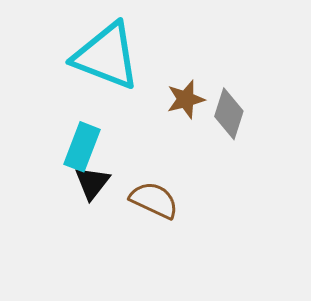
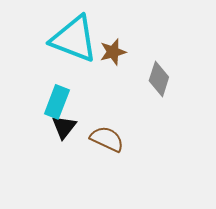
brown star: (186, 99) -> (113, 52), moved

